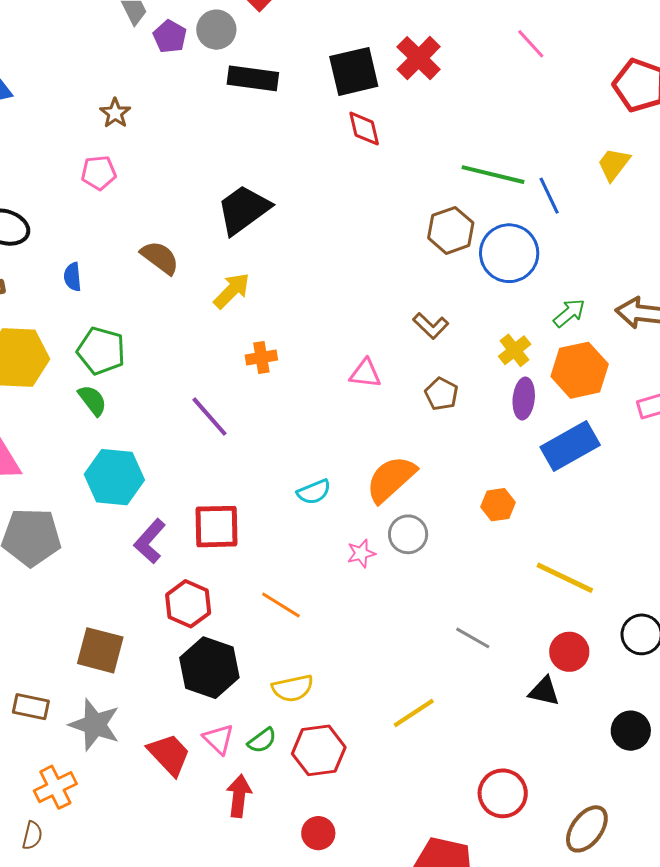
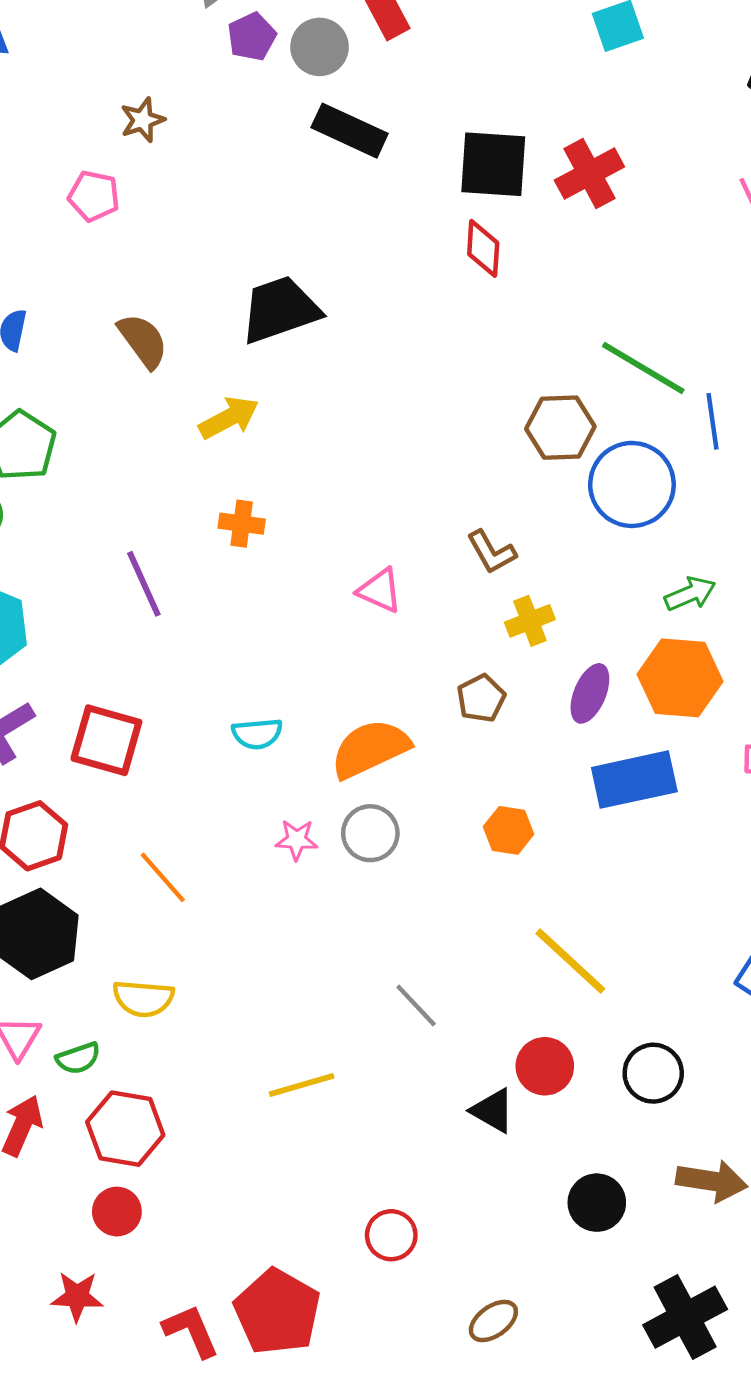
yellow cross: (515, 350) -> (530, 621), moved
brown pentagon: (441, 394) -> (481, 698), moved
red hexagon: (319, 750) -> (125, 1129), moved
red circle: (503, 793) -> (391, 1235), size x0.7
brown ellipse: (587, 829) -> (493, 1321), size x0.7

